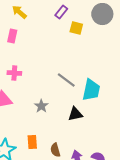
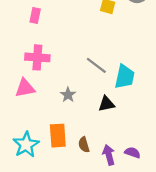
pink cross: (14, 73) -> (37, 57), size x1.5
orange rectangle: (32, 142) -> (58, 136), size x1.5

